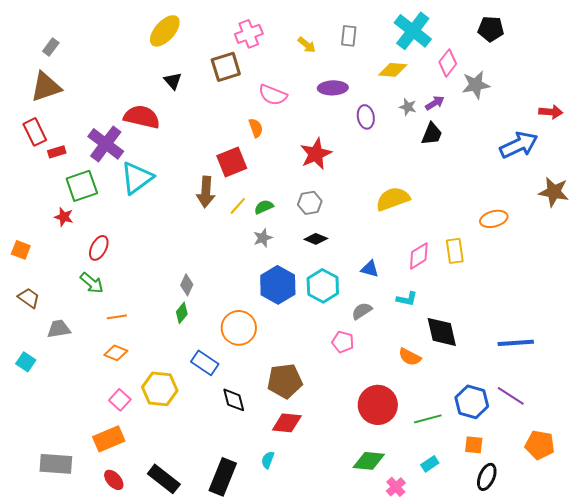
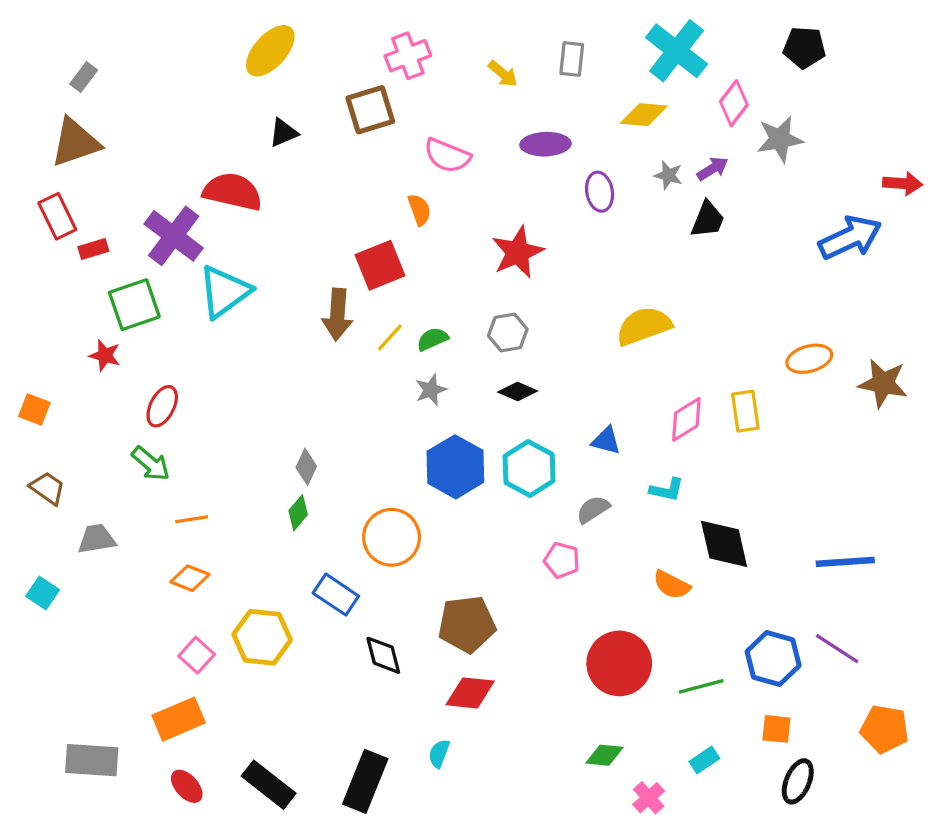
black triangle: (173, 81) -> (283, 133), turned 48
brown star: (554, 192) -> (883, 383), moved
green diamond: (369, 461) -> (604, 755), size x0.7

